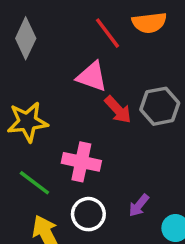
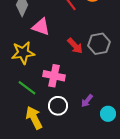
pink triangle: (92, 77) -> (41, 27), moved

